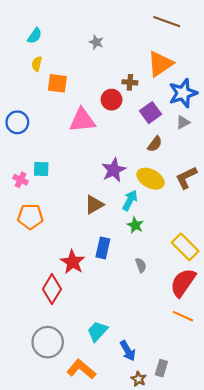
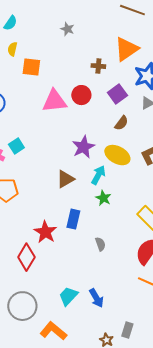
red circle: (112, 100) -> (81, 95), moved
cyan square: (41, 169) -> (16, 146), turned -35
gray semicircle: (141, 265) -> (100, 244), moved
blue arrow: (128, 351) -> (96, 298), moved

